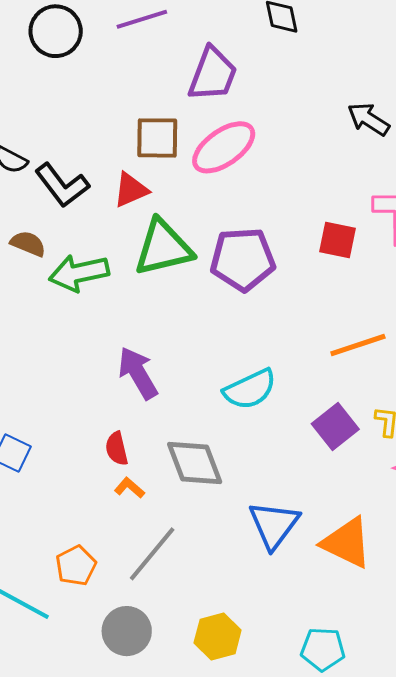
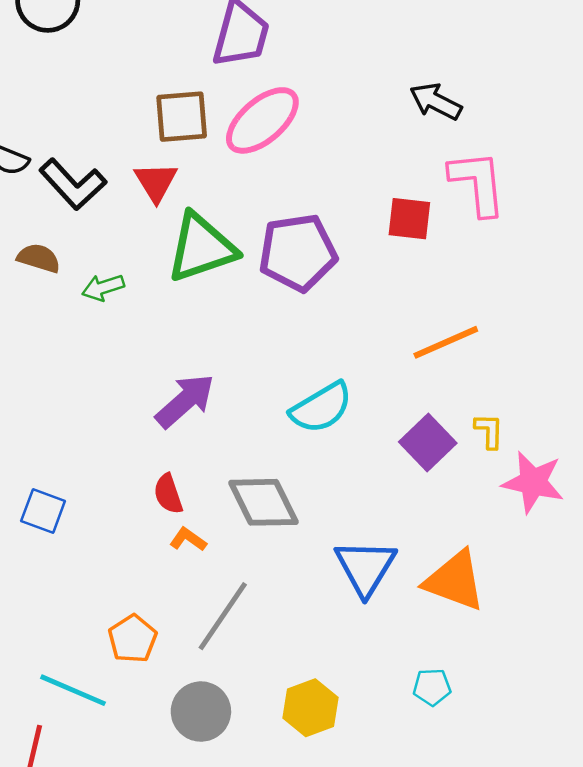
black arrow: (368, 119) -> (436, 101), moved
red triangle: (131, 190) -> (156, 182), turned -33
green arrow: (79, 273) -> (103, 287), size x0.6
purple arrow: (138, 373) -> (185, 401), turned 84
cyan pentagon: (323, 649) -> (432, 687), moved, size x0.7

